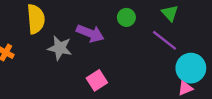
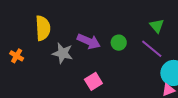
green circle: (126, 17) -> (119, 43), moved

